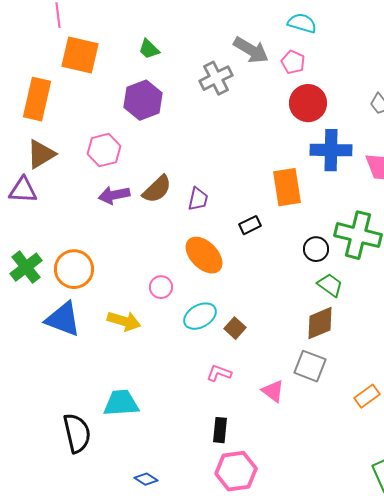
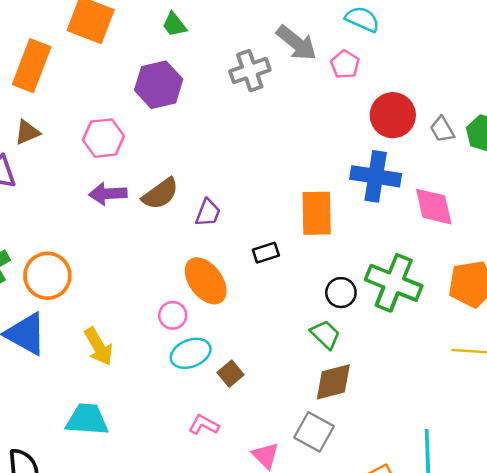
red circle: (308, 103) -> (393, 115), moved
brown triangle: (41, 154) -> (27, 132), size x0.7
green trapezoid: (330, 285) -> (325, 334), moved
pink circle: (161, 287) -> (173, 315), moved
yellow arrow: (124, 321) -> (99, 347), turned 36
cyan trapezoid: (121, 403) -> (87, 420), moved

